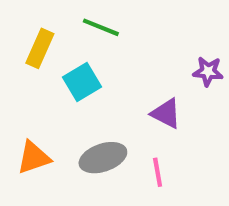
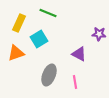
orange triangle: (34, 158) -> (16, 53), moved
gray ellipse: (103, 158) -> (49, 75), turned -50

